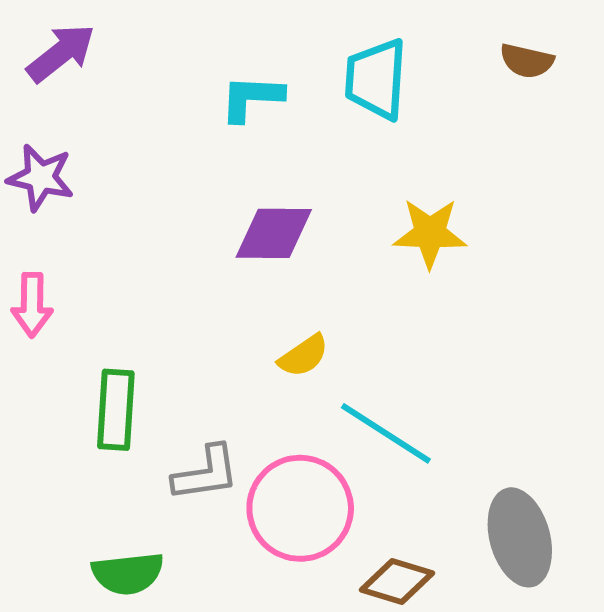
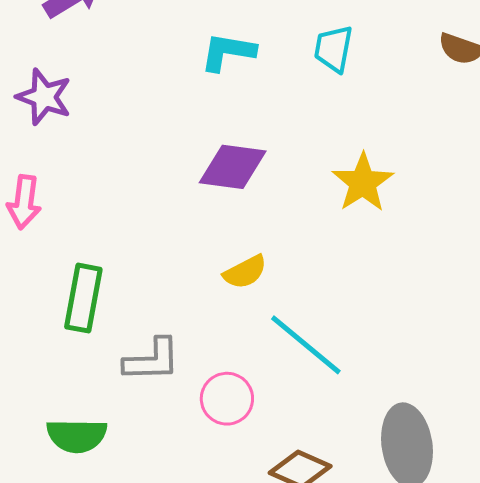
cyan trapezoid: (376, 79) -> (333, 49), size x0.7
yellow star: (430, 233) -> (363, 183), turned 30
pink circle: (300, 508) -> (227, 399), size x0.6

